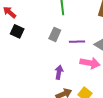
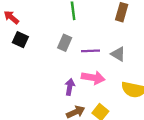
pink arrow: (90, 63) -> (93, 78), moved

